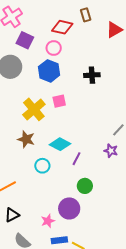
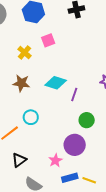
yellow cross: (34, 109) -> (24, 52), size x0.6
cyan circle: (42, 166) -> (31, 117), moved

